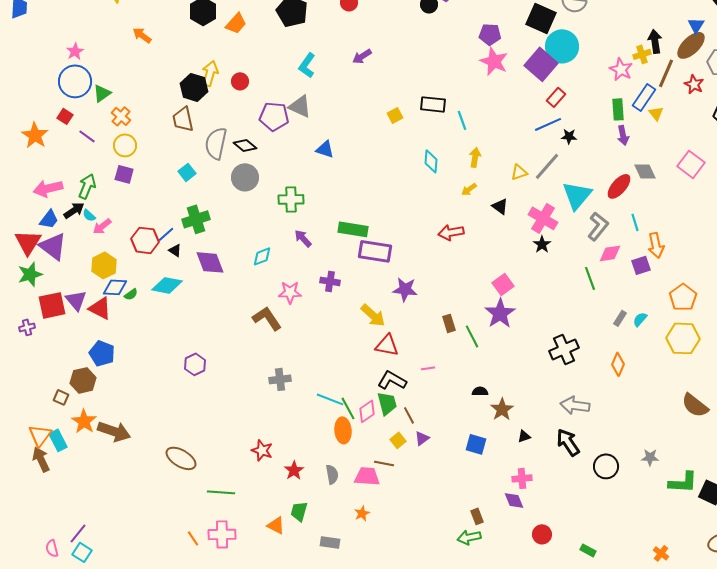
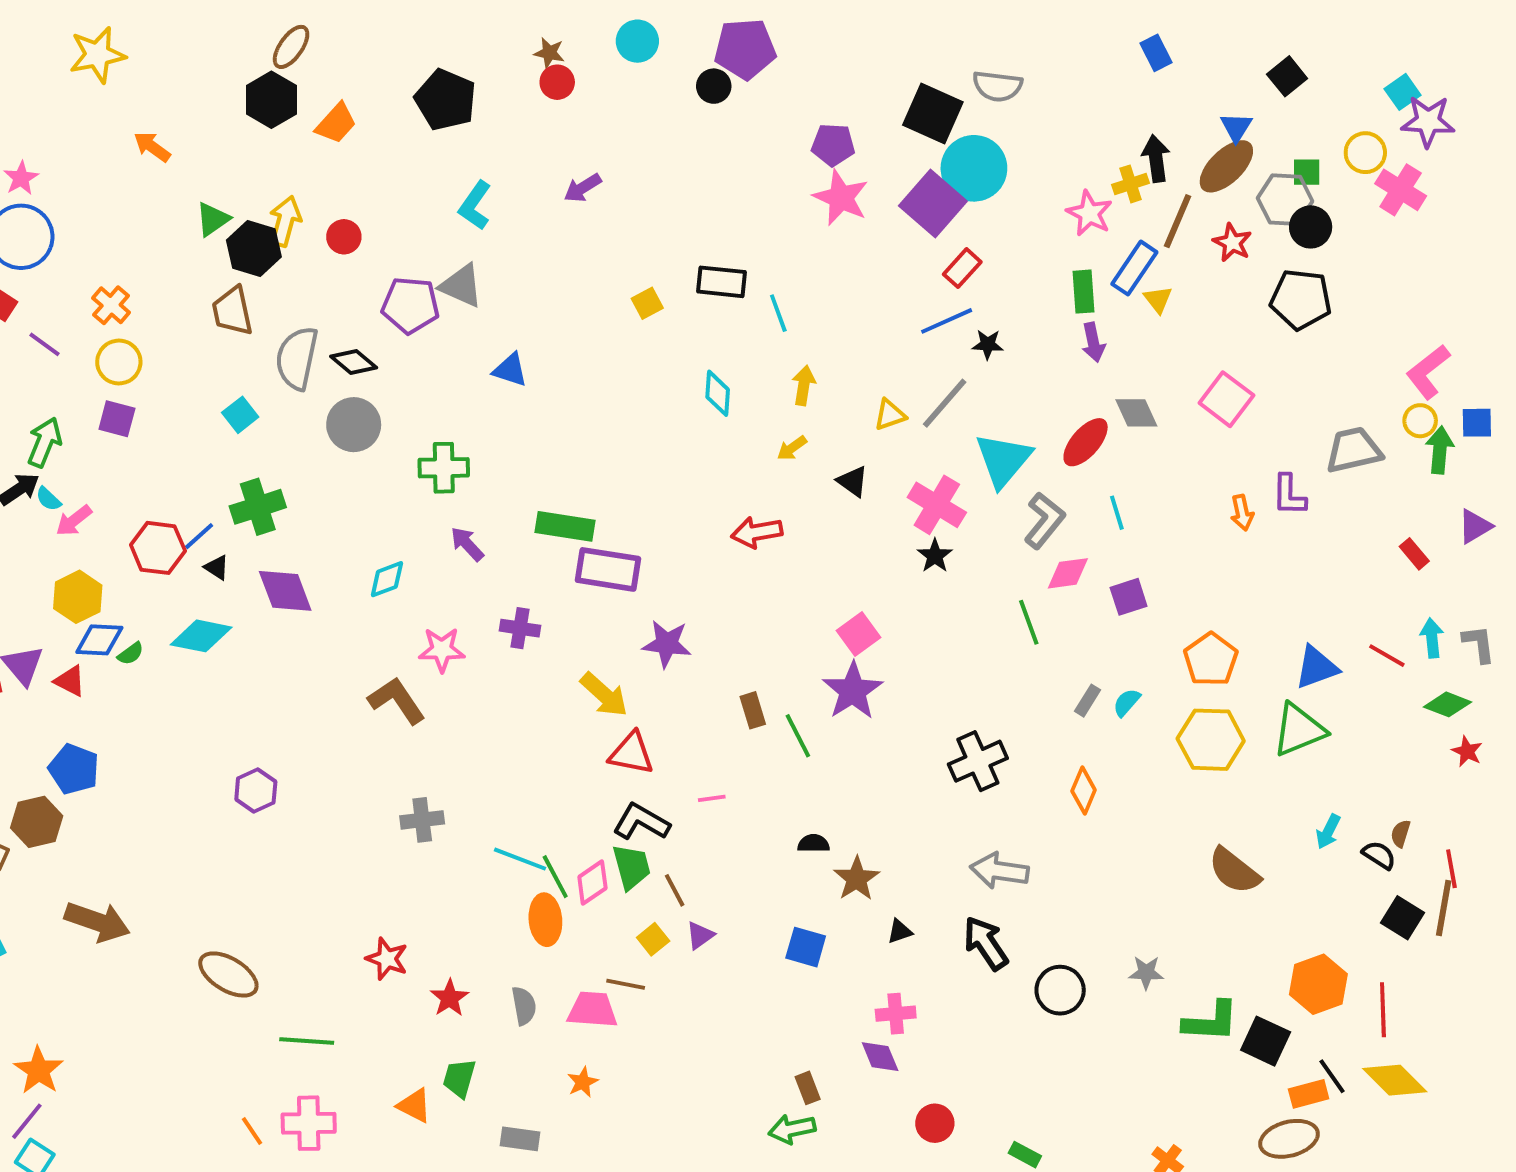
green triangle: (102, 93) -> (213, 219), moved
orange arrow: (656, 245) -> (1242, 513), moved, size x0.7
red triangle: (100, 308) -> (70, 681), size x0.7
orange star: (84, 421) -> (39, 1070), moved

